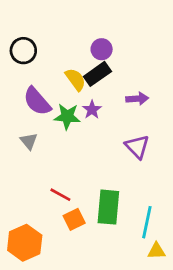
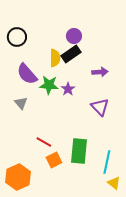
yellow semicircle: (75, 79) -> (55, 58), turned 36
purple star: (92, 110) -> (68, 89), moved
yellow triangle: (156, 251) -> (114, 183), turned 40

